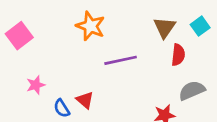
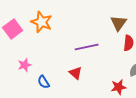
orange star: (90, 26) -> (42, 22), moved
red triangle: (85, 100) -> (76, 73), moved

